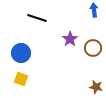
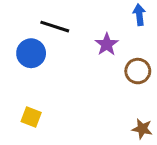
purple star: (70, 39) -> (107, 44), moved
blue circle: (21, 53) -> (31, 53), moved

